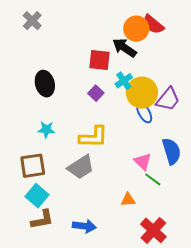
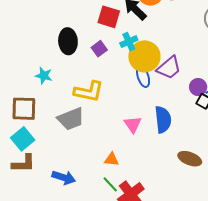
black ellipse: (45, 84) -> (68, 41), moved
green line: (153, 179) -> (110, 184), moved

